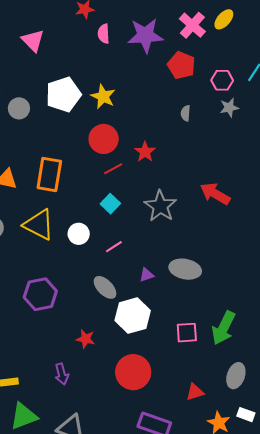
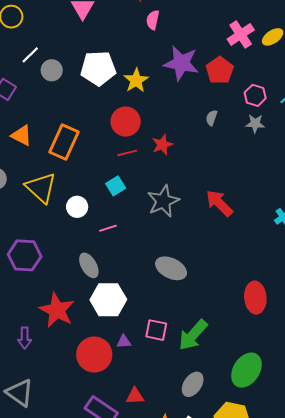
purple star: (145, 35) -> (181, 63), moved
purple triangle: (147, 275) -> (124, 342), moved
red star: (86, 339) -> (57, 310), size x1.8
red triangle: (195, 392) -> (135, 396), moved

